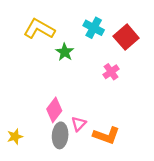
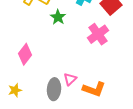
pink cross: (111, 72) -> (98, 34), size x1.5
pink diamond: (54, 110) -> (25, 54), moved

